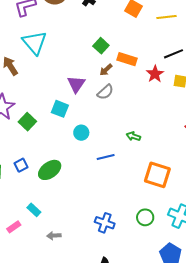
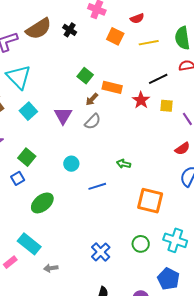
cyan square: (60, 109) -> (28, 111), moved, turned 30
green square: (27, 122) -> (27, 157), moved
blue square: (21, 165) -> (18, 178), moved
cyan rectangle: (34, 210) -> (29, 244), size x1.6
blue cross: (105, 223) -> (101, 252), turned 30

